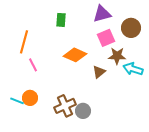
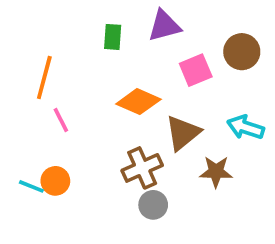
purple triangle: (102, 14) -> (164, 26), moved
brown star: (117, 56) -> (216, 172), moved
brown triangle: (99, 72) -> (183, 133), size x1.5
brown cross: (65, 106) -> (142, 168), moved

